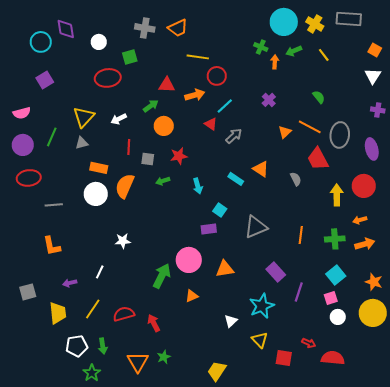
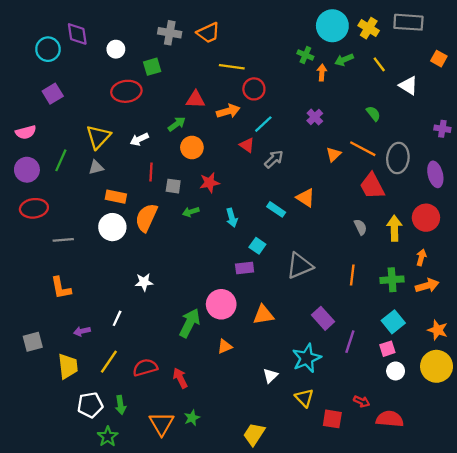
white triangle: (373, 76) -> (408, 85), moved, turned -30
gray semicircle: (296, 179) -> (360, 227), moved
orange arrow: (360, 220) -> (421, 257), turned 120

